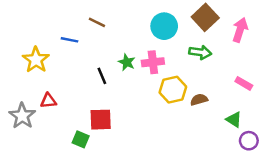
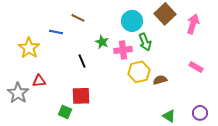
green arrow: (200, 52) -> (145, 42), moved, turned 60
green star: (127, 62) -> (102, 42), moved
green triangle: (234, 120) -> (169, 116), moved

